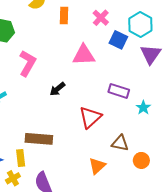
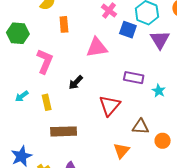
orange rectangle: (64, 15) -> (64, 24), moved
yellow rectangle: (21, 158) -> (47, 102), moved

